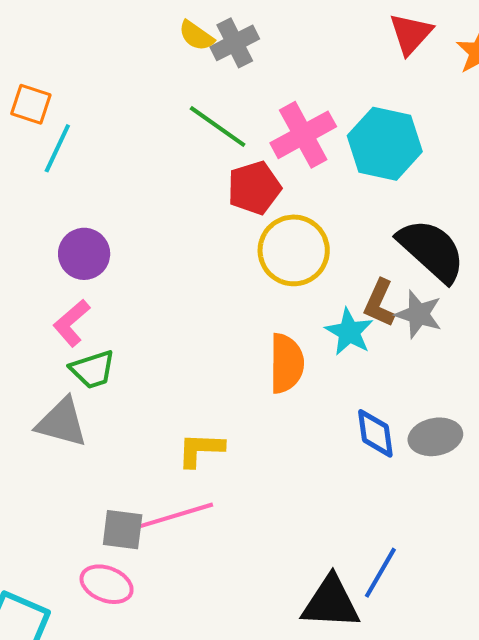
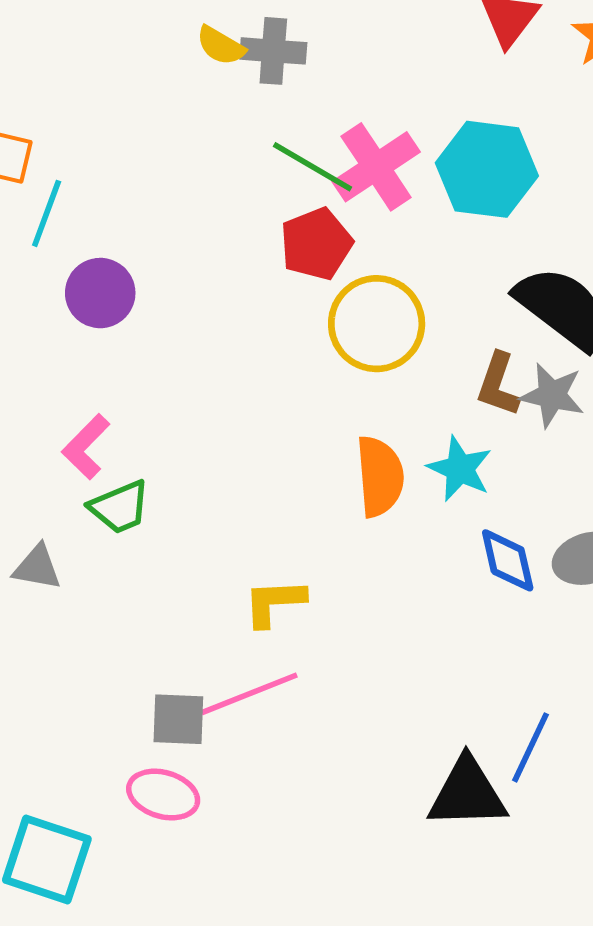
gray cross: (235, 43) -> (273, 51), turned 36
green line: (218, 127) -> (313, 167), moved
purple circle: (84, 254) -> (100, 293), moved
cyan star: (349, 332) -> (460, 469), moved
gray triangle: (62, 422) -> (37, 567), moved, size x0.7

